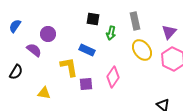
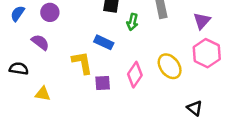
purple circle: (48, 34) -> (50, 12), moved
yellow ellipse: (142, 50) -> (170, 66), moved
black semicircle: (16, 72) -> (19, 69), turned -112
yellow triangle: (44, 93) -> (43, 94), moved

